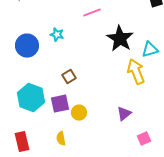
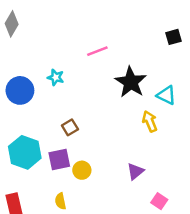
cyan triangle: (150, 50) -> (166, 95), turned 42
yellow arrow: (136, 72) -> (150, 121), size x0.7
pink square: (144, 139) -> (159, 201), turned -32

